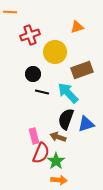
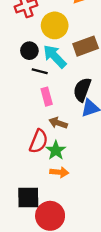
cyan arrow: (68, 93) -> (55, 56), moved
black semicircle: (66, 119) -> (82, 90), moved
pink rectangle: (34, 136) -> (47, 97), moved

